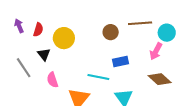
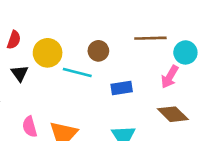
brown circle: (111, 32) -> (98, 51), moved
cyan line: (98, 77) -> (77, 73), moved
pink semicircle: (52, 80) -> (30, 127), moved

